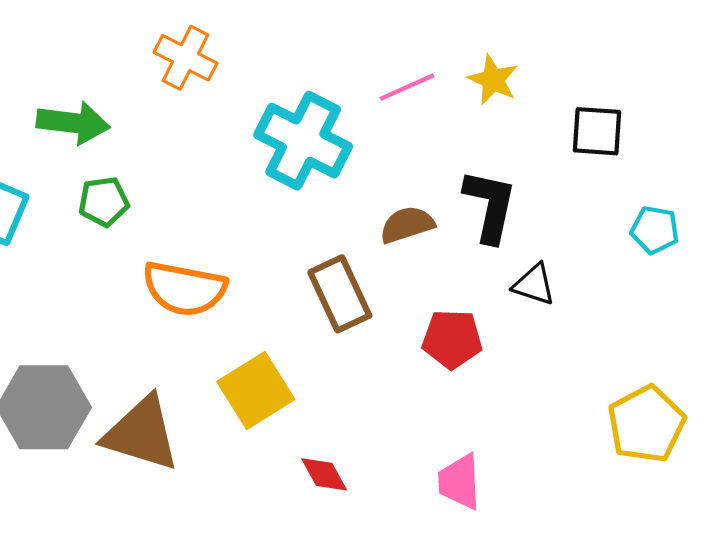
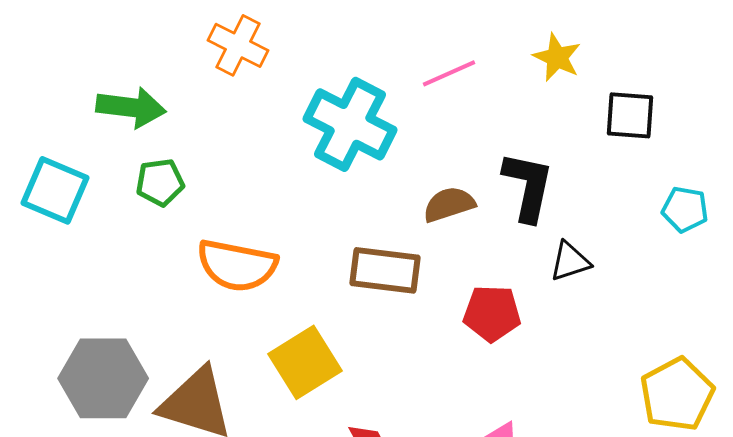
yellow star: (493, 80) -> (557, 57), moved
black triangle: (534, 284) -> (570, 261), turned -36
brown rectangle: (340, 294) -> (385, 270), turned -58

